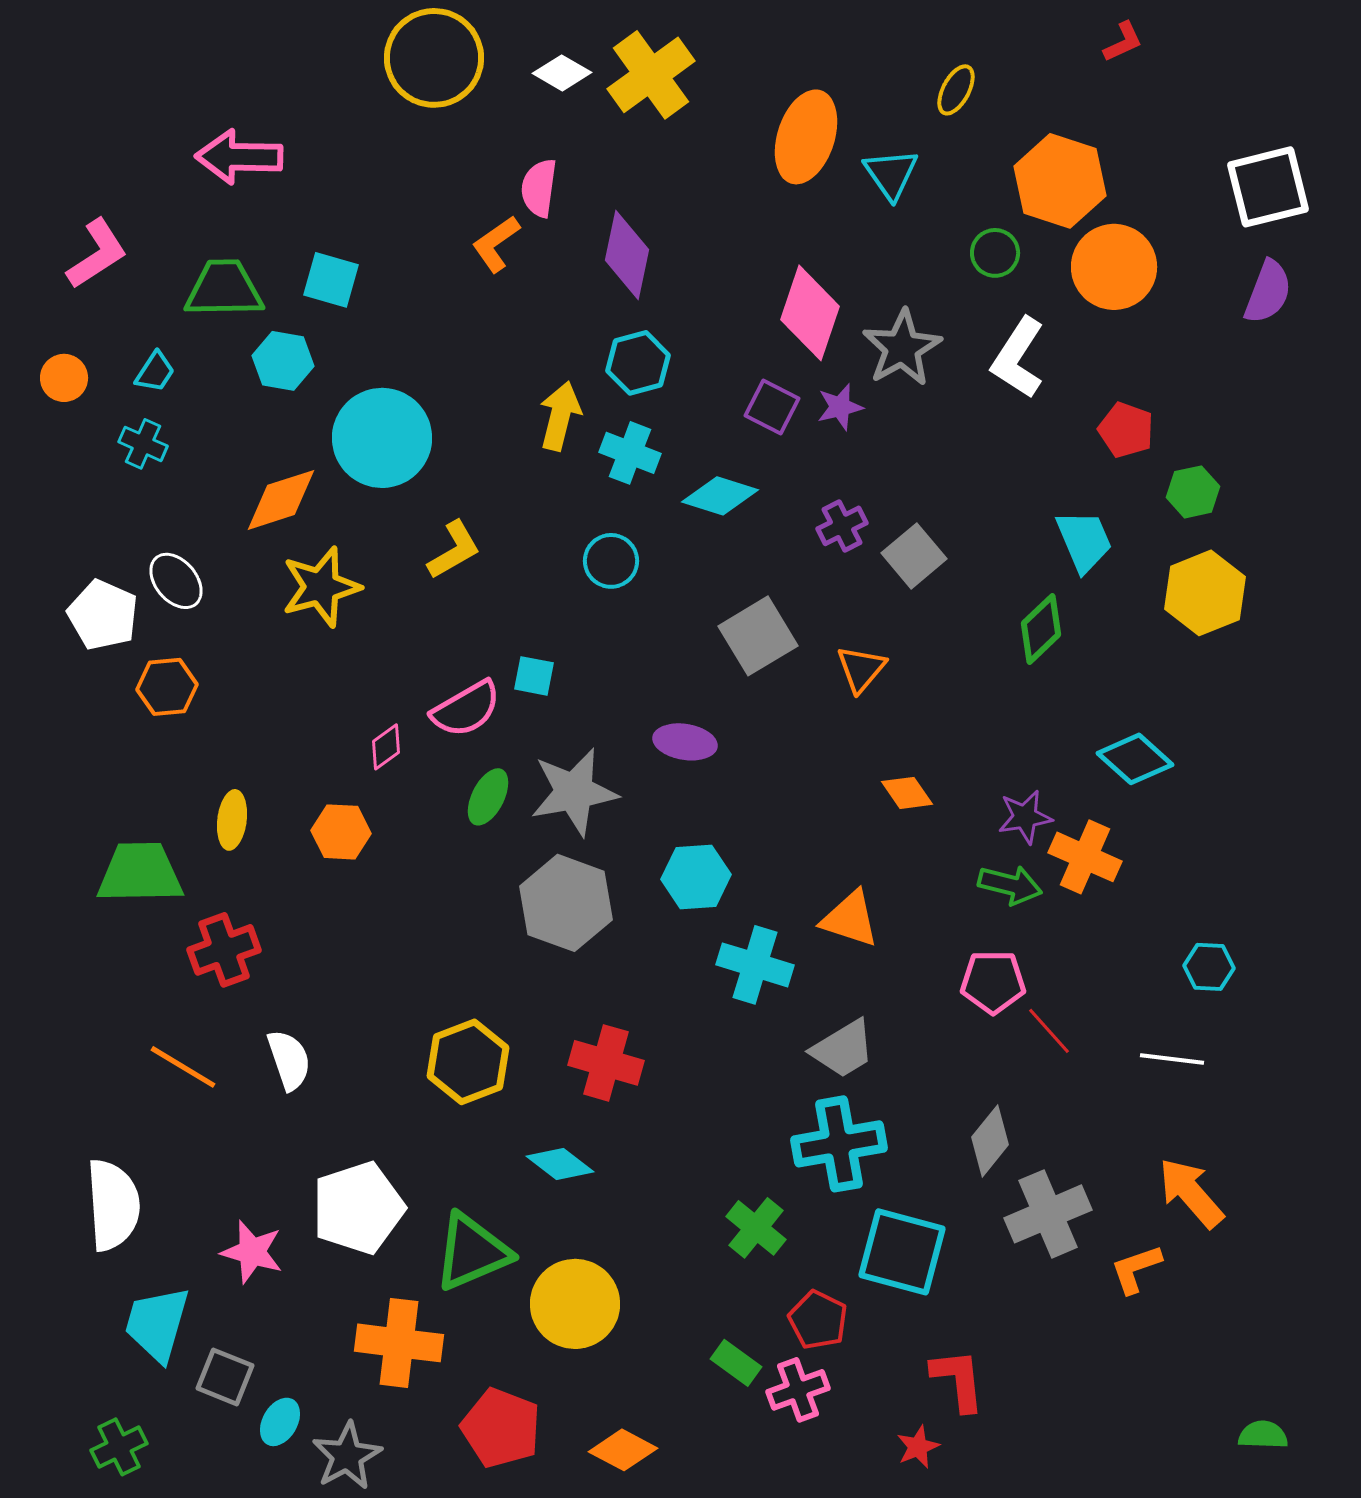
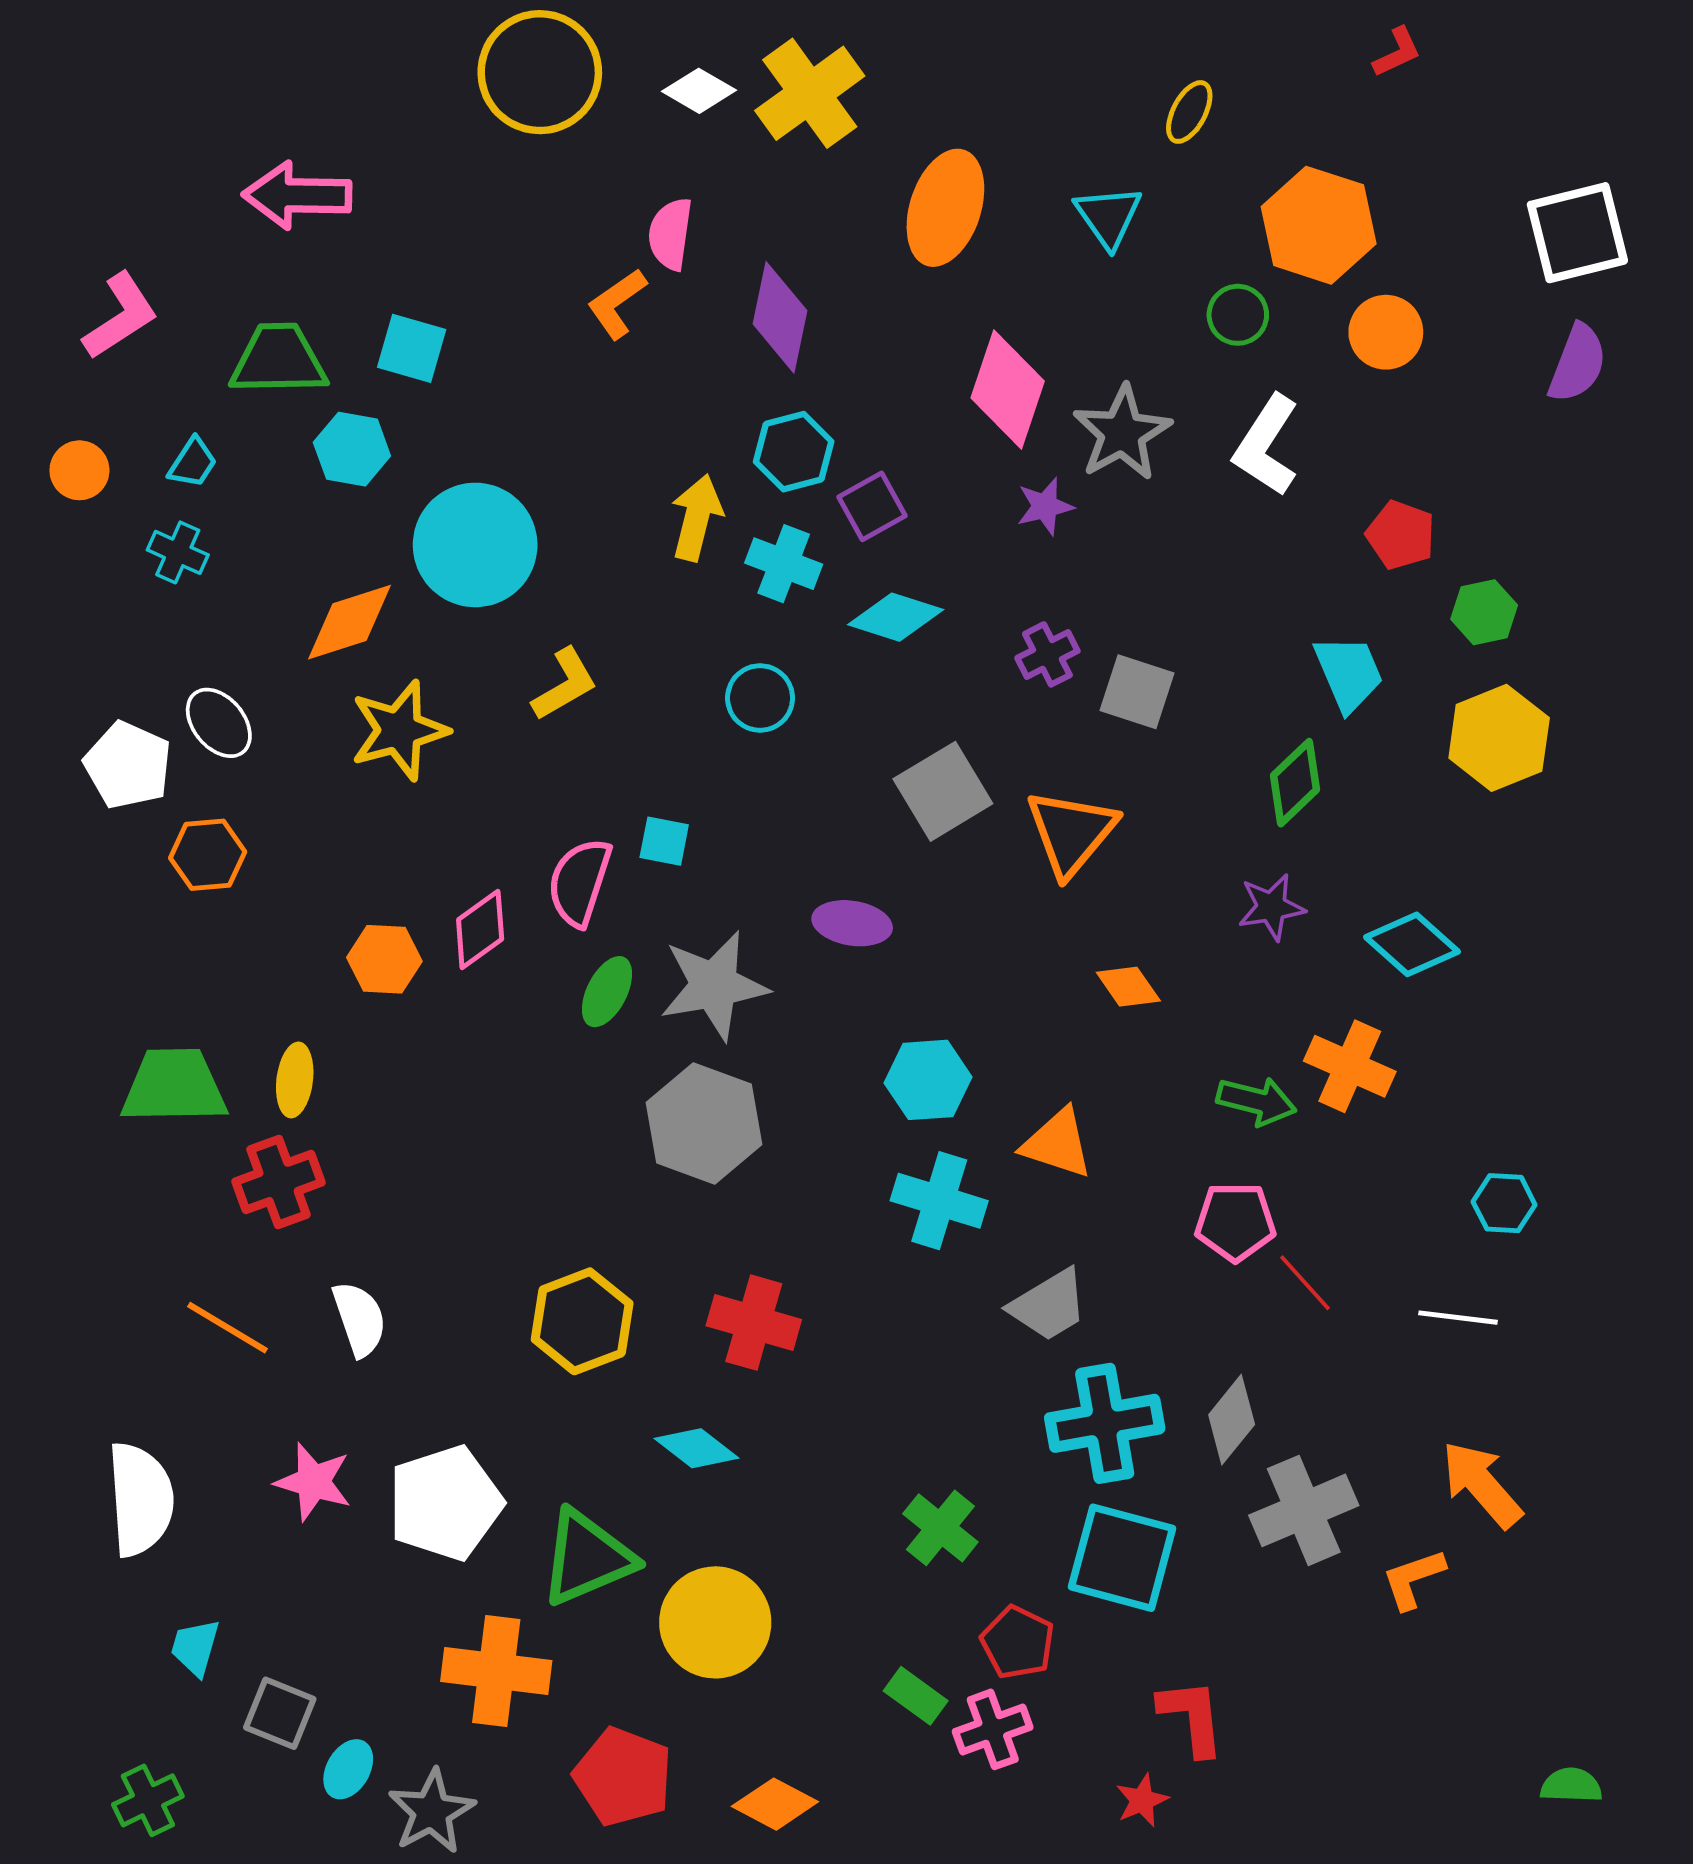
orange ellipse: (806, 137) -> (945, 208), moved
orange circle: (1114, 267) -> (1386, 332), size x0.7
purple square: (772, 407) -> (872, 506), moved, turned 34
gray square: (914, 556) -> (1137, 692), turned -32
orange triangle: (861, 669) -> (1071, 832), size x1.5
pink semicircle: (466, 709) -> (580, 882), turned 138
pink diamond: (386, 747) -> (480, 929), size x1.4
purple star: (1025, 817) -> (1271, 907), moved
yellow ellipse: (232, 820) -> (295, 1080), moved
orange hexagon: (341, 832) -> (384, 959), moved
cyan hexagon: (696, 877) -> (928, 1080), moved
cyan cross: (839, 1144) -> (1105, 1423), moved
pink star: (252, 1252) -> (313, 1482), moved
cyan trapezoid: (157, 1324) -> (195, 1647), size x0.6

